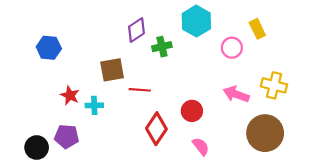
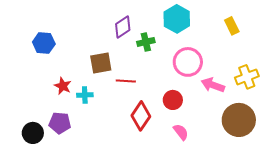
pink circle: (232, 48) -> (188, 62), moved, size x1.5
yellow cross: (274, 85) -> (247, 77), turned -35

